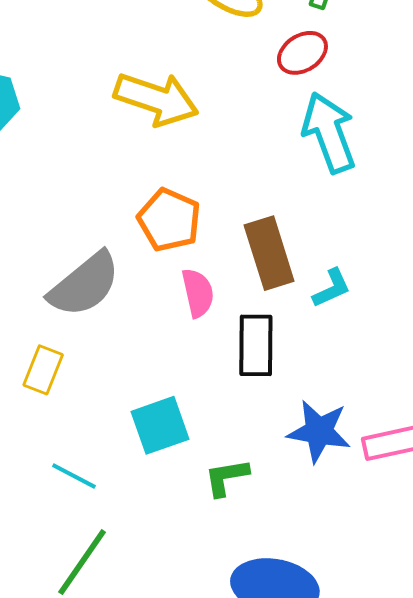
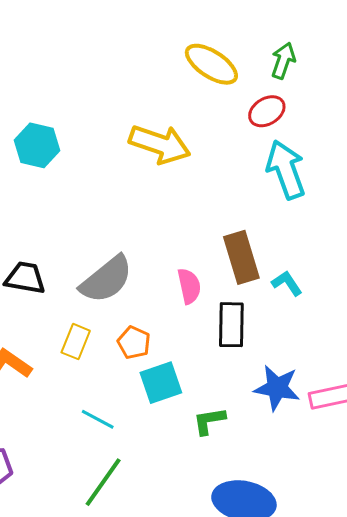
orange pentagon: (169, 220) -> (134, 343), moved, size x0.7
cyan L-shape: (332, 288) -> (287, 283), turned -100

